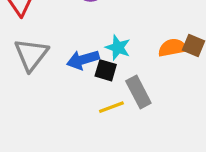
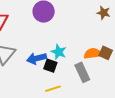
gray rectangle: (138, 92) -> (82, 72), moved

